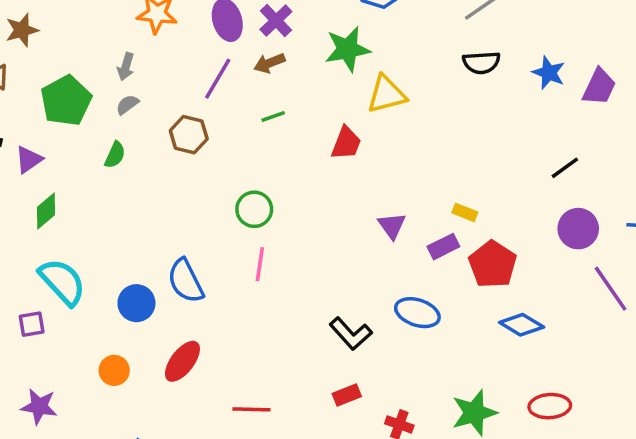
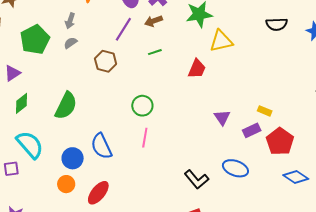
green semicircle: (115, 155) -> (66, 106), moved, size x1.8
orange circle: (114, 370) -> (66, 184), moved

